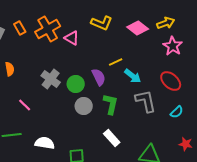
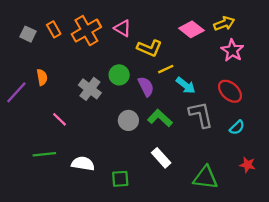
yellow L-shape: (102, 23) -> (149, 48), moved
pink triangle: (72, 38) -> (123, 28), moved
green circle: (76, 84) -> (119, 75), moved
green L-shape: (111, 104) -> (160, 118), turned -60

